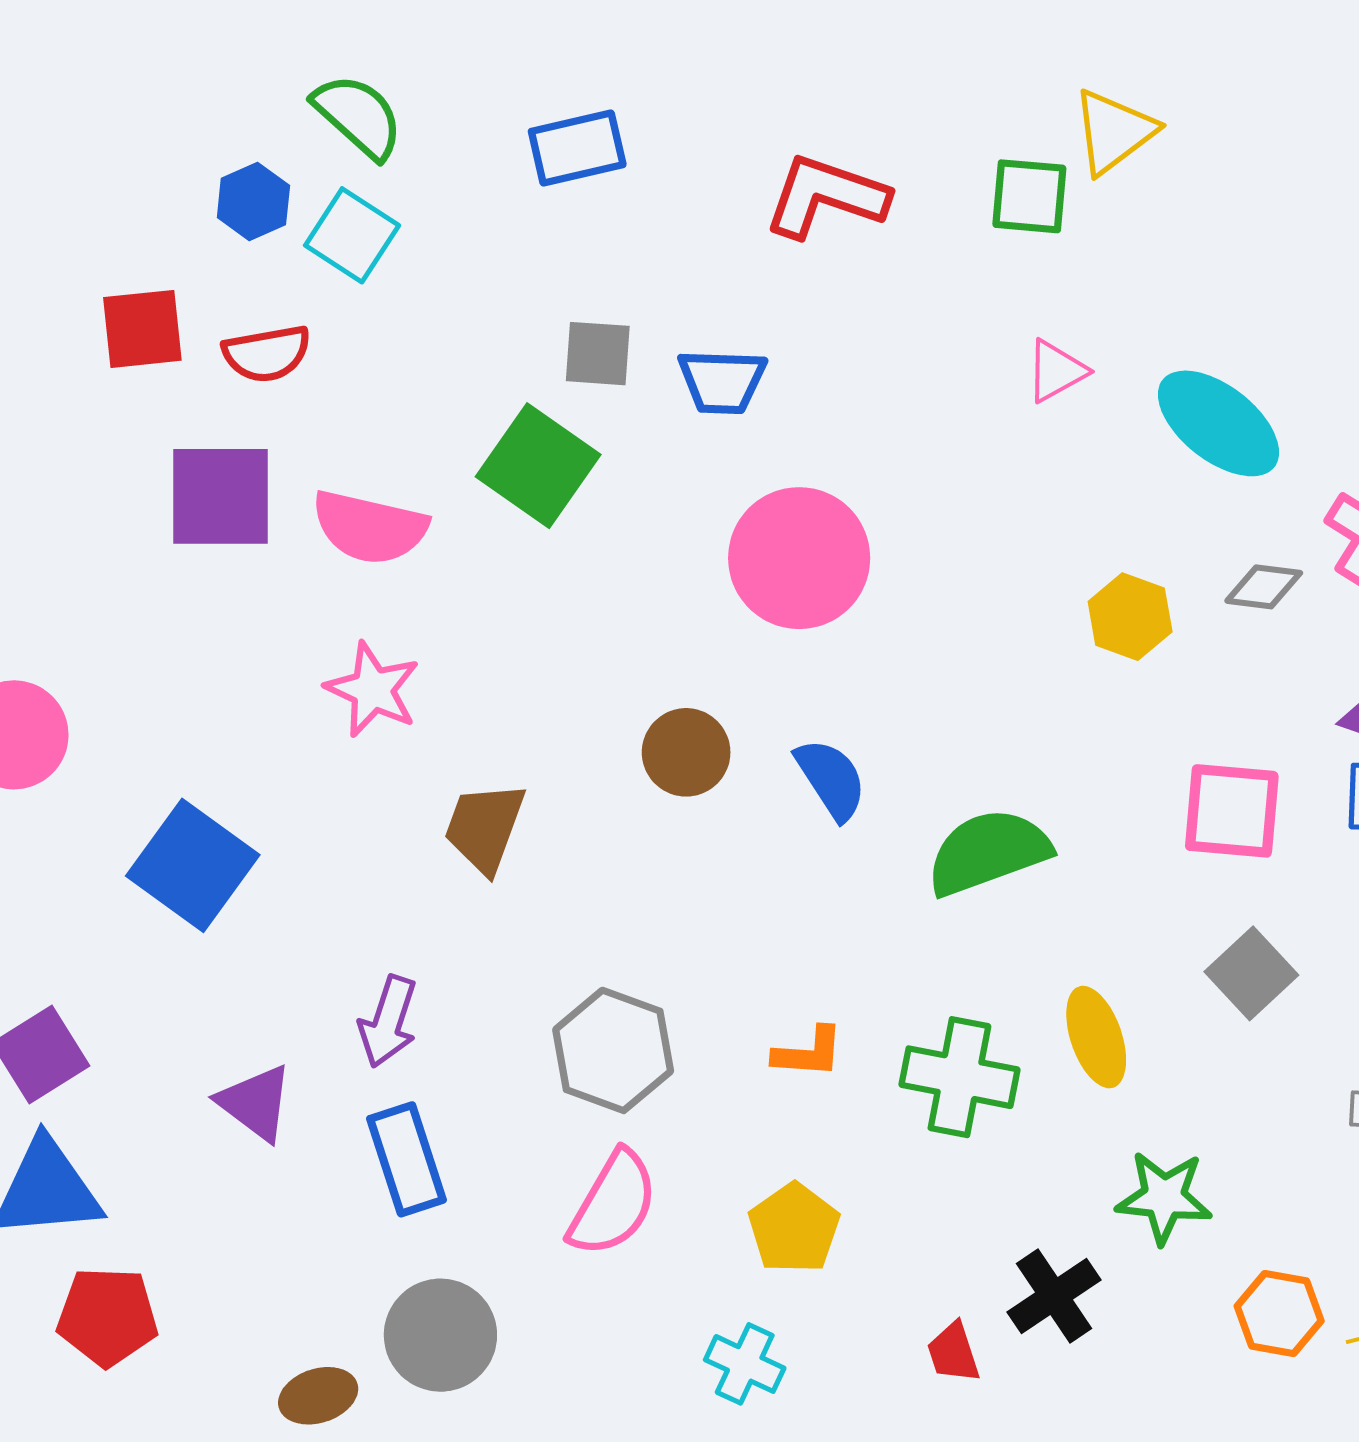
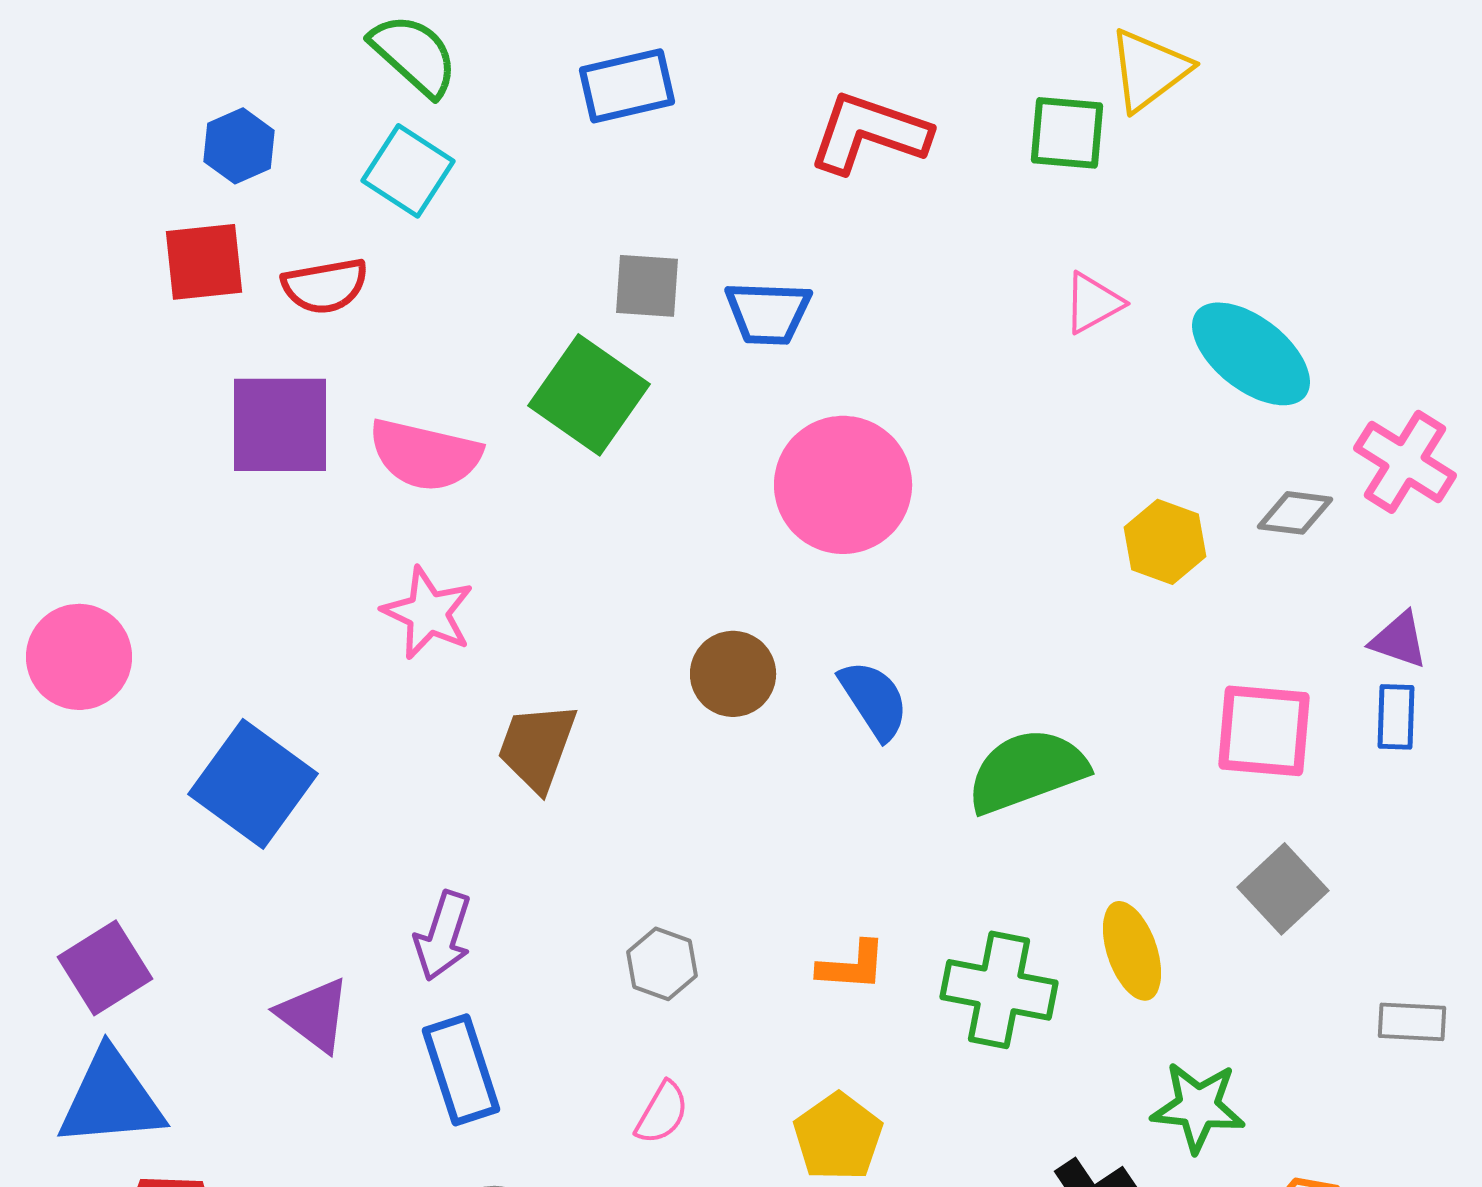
blue hexagon: (253, 201) -> (239, 146), moved
gray hexagon: (613, 1050) -> (662, 964), size x0.6
pink semicircle: (613, 1204) -> (662, 1113), size x0.6

